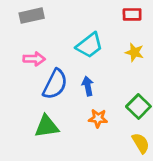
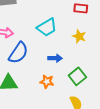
blue arrow: (88, 86) -> (55, 58), moved, turned 96

